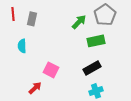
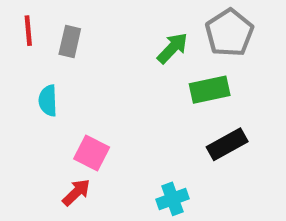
black rectangle: (92, 68) -> (227, 144), moved
pink square: (51, 70) -> (92, 153), moved
cyan cross: (96, 91) -> (173, 199), moved

